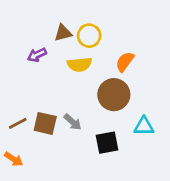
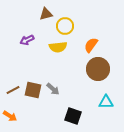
brown triangle: (63, 33) -> (46, 14), moved
brown circle: (114, 95) -> (98, 69), moved
cyan triangle: (144, 126) -> (106, 102), moved
black square: (107, 143) -> (73, 116), moved, turned 30

